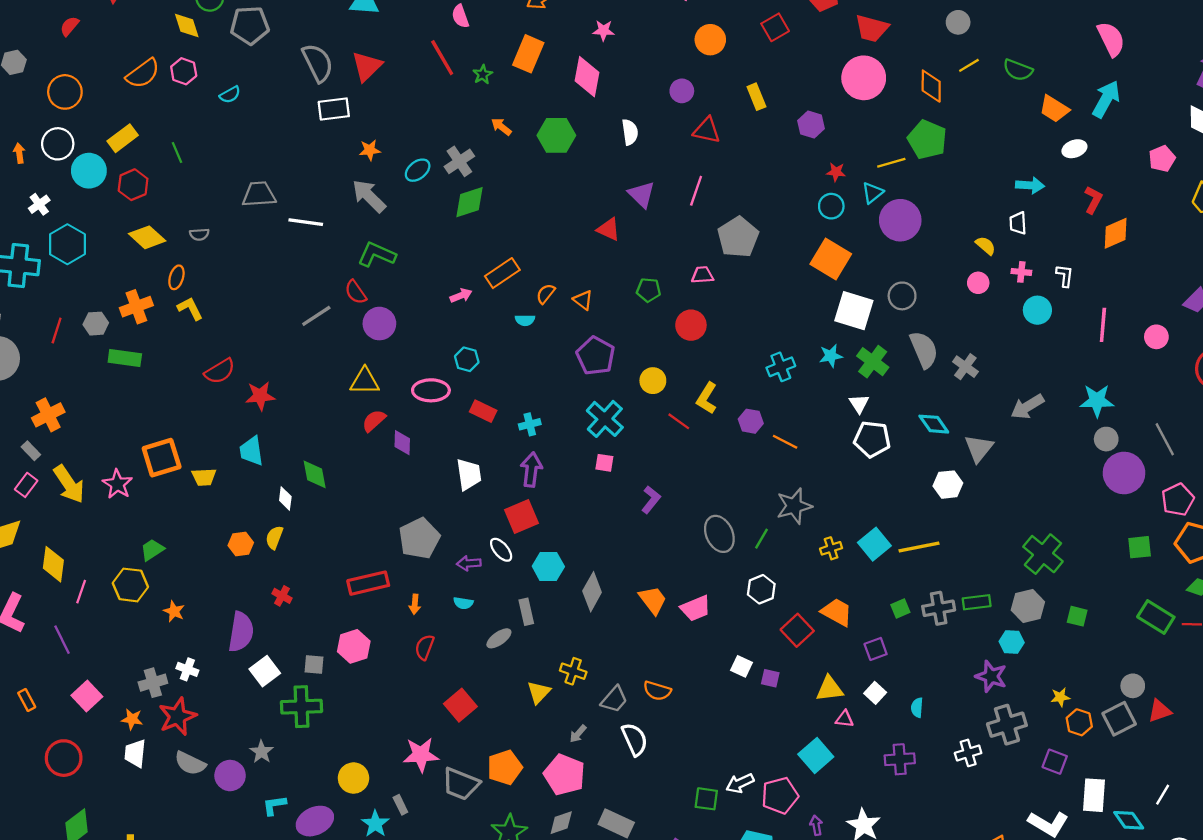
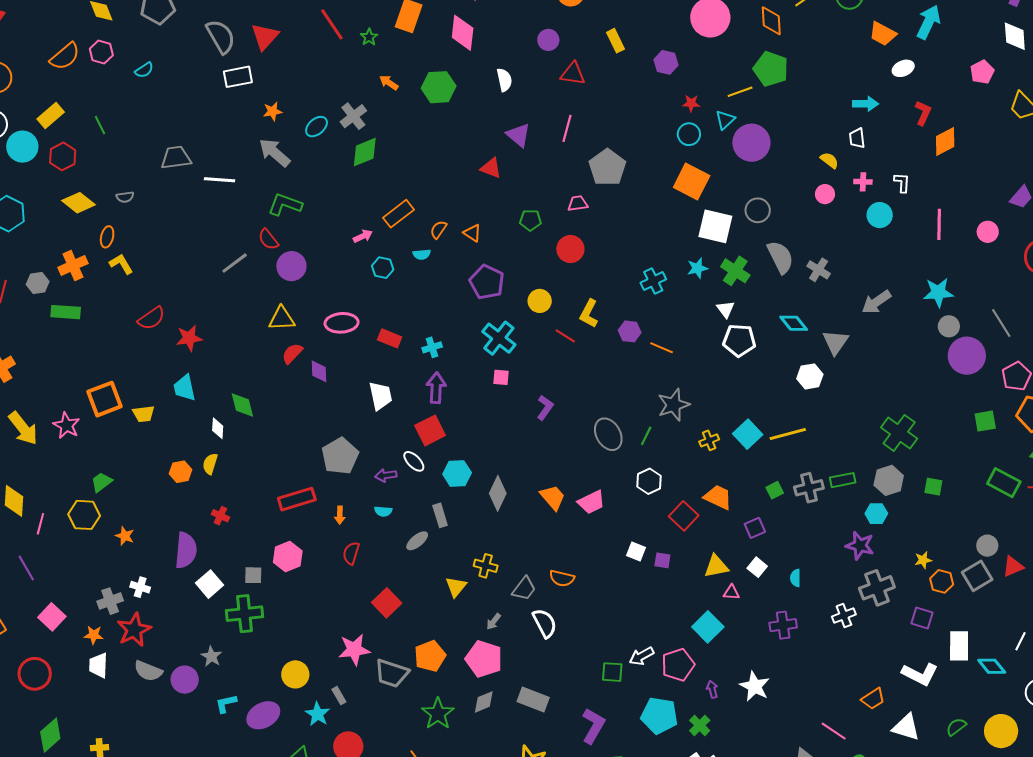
cyan hexagon: (467, 359) -> (383, 268), moved

